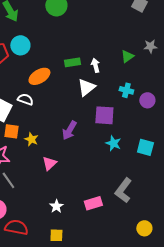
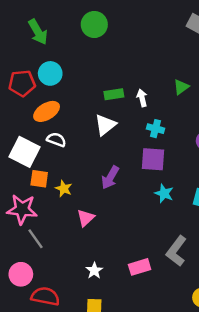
orange ellipse: (39, 76) -> (47, 111), moved
white triangle: (86, 87) -> (105, 125), moved
cyan cross: (126, 90) -> (156, 129), moved

